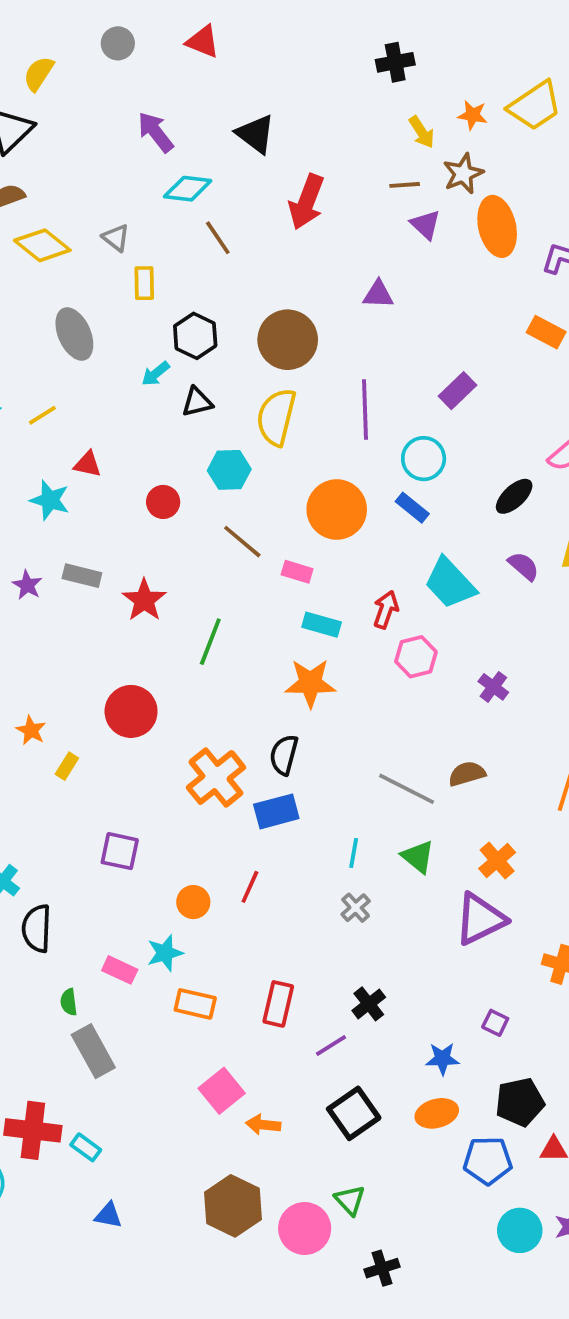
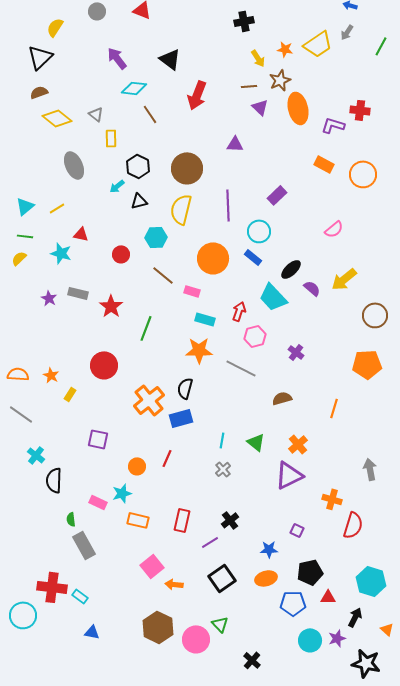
black ellipse: (514, 496) -> (291, 269), moved
gray line: (407, 789) -> (241, 368), moved
black cross: (382, 1268) -> (252, 660), moved, turned -30

